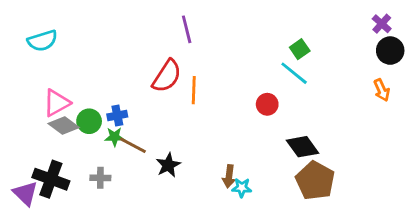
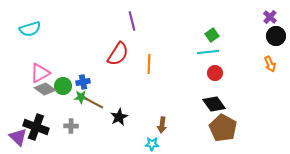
cyan line: (294, 73) -> (208, 52), turned -45
orange line: (194, 90) -> (149, 64), moved
red circle: (267, 104) -> (215, 73), moved
cyan star: (242, 188) -> (152, 144), moved

